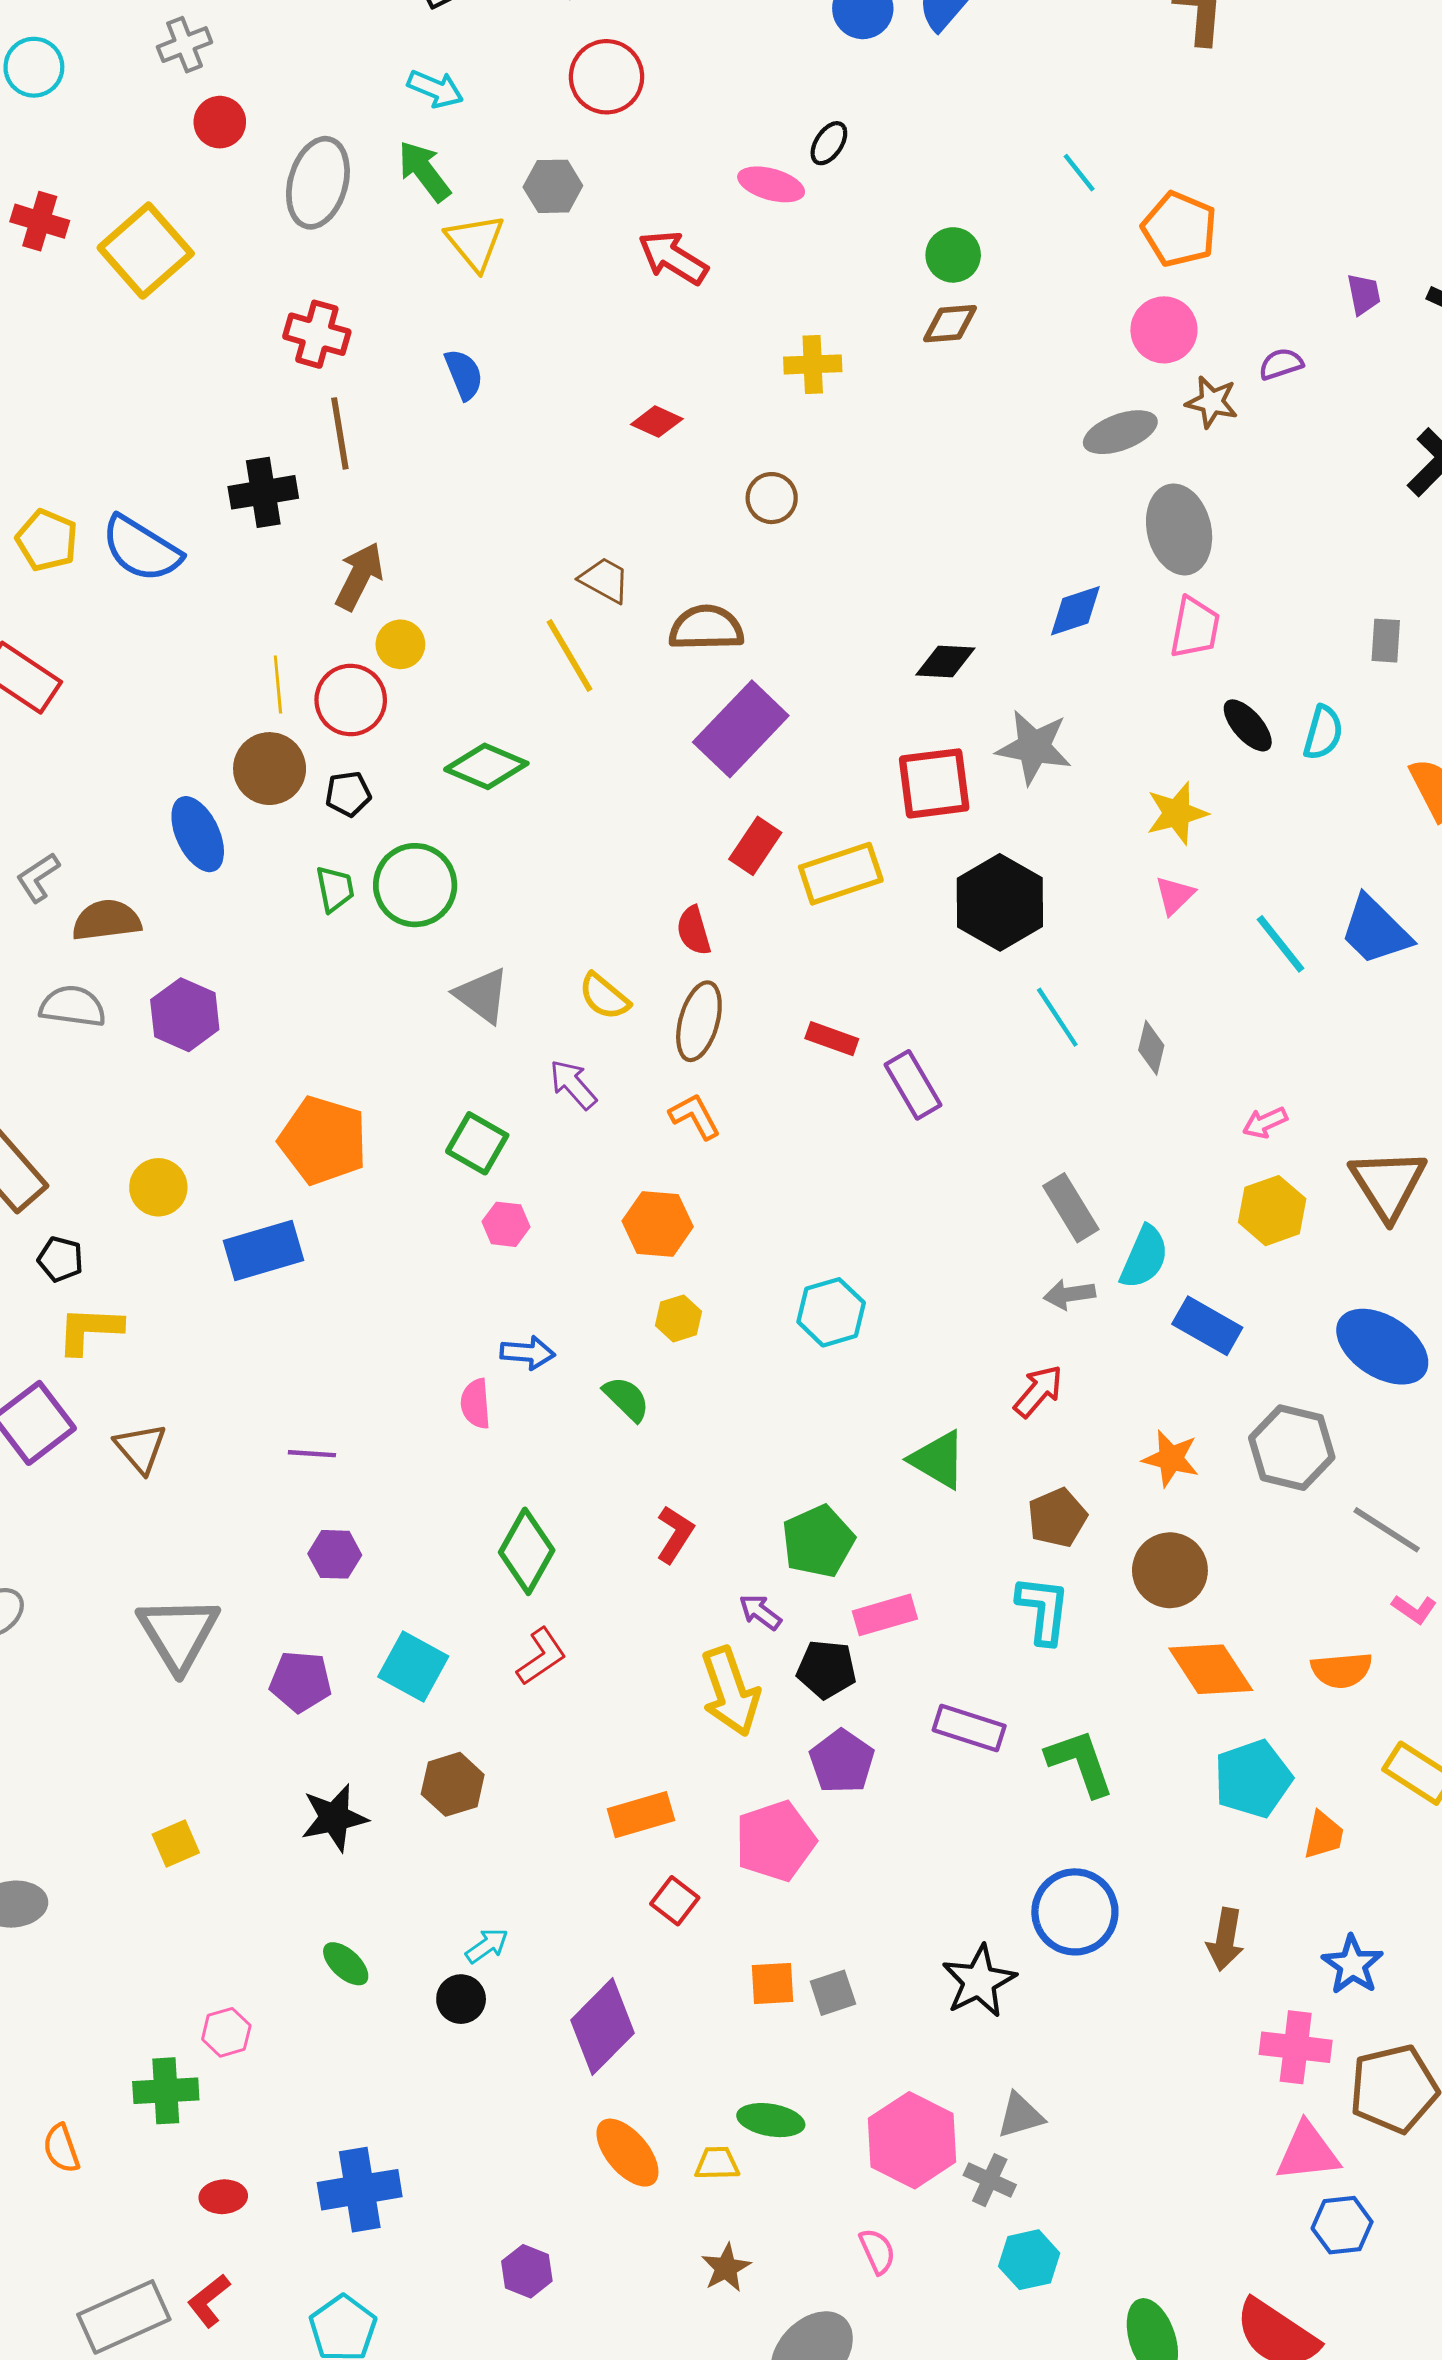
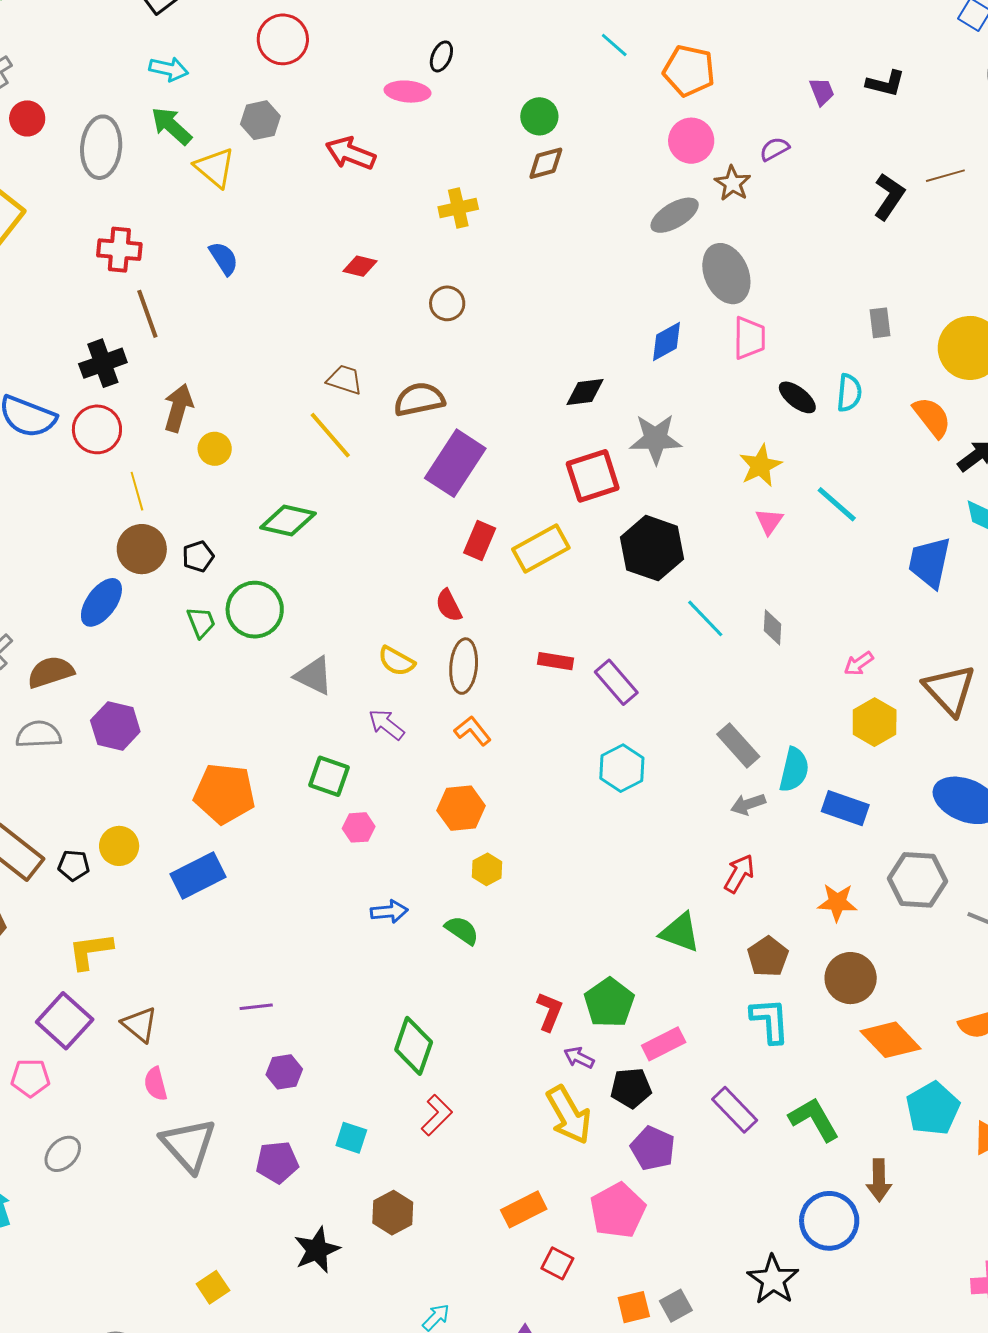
brown star: (1212, 402) -> (733, 183), turned 30
red circle: (351, 700) -> (97, 429), moved
blue ellipse: (198, 834) -> (101, 602), turned 72
blue trapezoid: (1375, 930) -> (930, 562), moved, turned 68
cyan line: (1280, 944) -> (837, 504), moved
black pentagon: (61, 1259) -> (74, 865), moved
cyan hexagon: (831, 1312) -> (622, 768), moved
pink semicircle: (476, 1404) -> (156, 1084), moved
red L-shape: (675, 1534) -> (549, 1012), moved
cyan square: (413, 1666) -> (351, 1138), size x0.7
purple rectangle: (969, 1728) -> (735, 1110), turned 39
brown arrow: (1225, 1939) -> (879, 1180), moved

